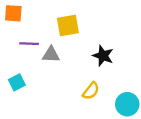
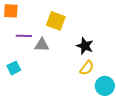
yellow square: (68, 25) -> (56, 21), turned 30
yellow semicircle: (91, 91) -> (87, 68), moved

